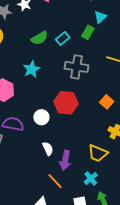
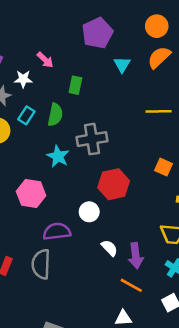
green rectangle: (88, 32) -> (75, 85), moved
green semicircle: (39, 38) -> (55, 115), turned -30
cyan rectangle: (63, 39) -> (26, 115), moved
gray cross: (76, 67) -> (92, 139), moved

